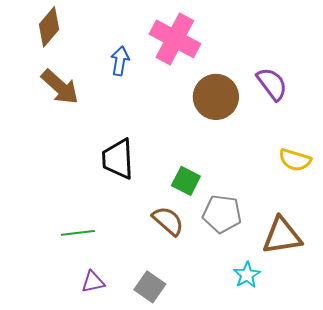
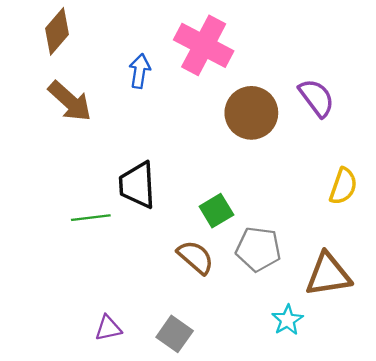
yellow semicircle: (295, 160) -> (343, 186), turned -88
green square: (186, 181) -> (216, 211), turned 32
green line: (78, 233) -> (91, 218), moved

